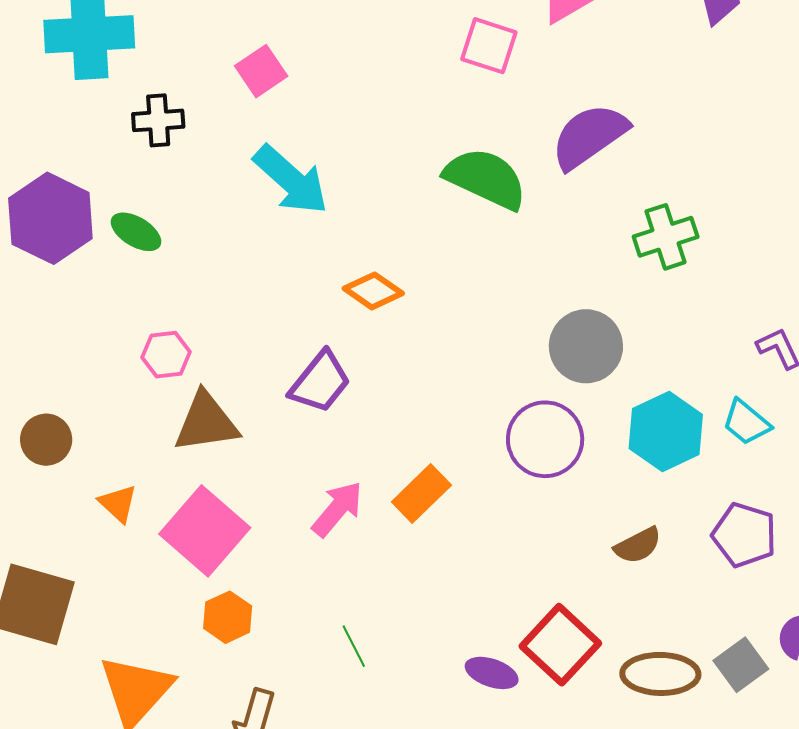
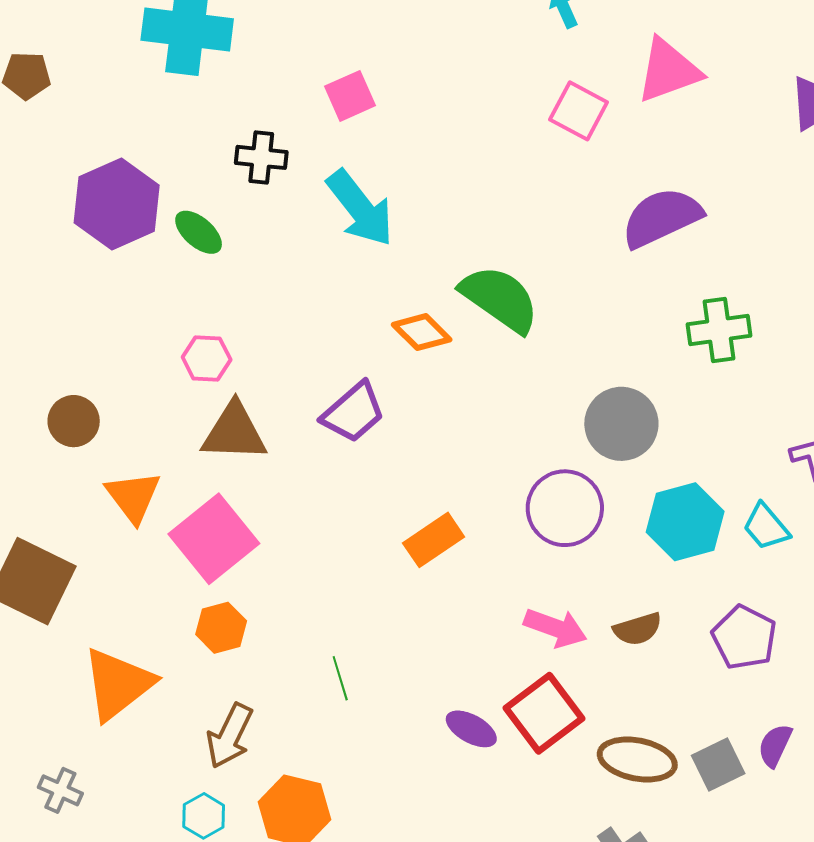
black cross: (158, 120) -> (261, 157), moved
green semicircle: (486, 179) -> (500, 299), moved
orange triangle: (118, 503) -> (133, 497), size x1.4
pink arrow: (337, 509) -> (555, 628), moved, turned 60

